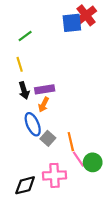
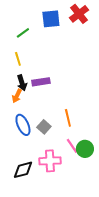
blue square: (72, 23) -> (51, 19), moved
orange arrow: (44, 105) -> (17, 96), moved
blue ellipse: (33, 124) -> (23, 125), moved
orange line: (71, 142) -> (68, 118), moved

